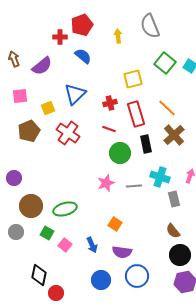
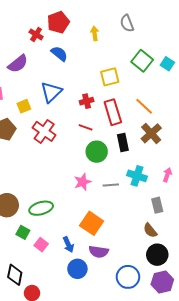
gray semicircle: (150, 26) -> (127, 23), size x0.7
red cross: (60, 37) -> (36, 34), turned 32
gray rectangle: (174, 199) -> (157, 205), moved
orange square: (115, 224) -> (92, 223), size x1.6
blue circle: (137, 276) -> (128, 277), moved
blue circle: (101, 280) -> (77, 269), moved

